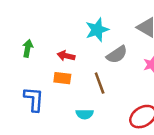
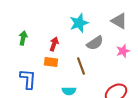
red arrow: (66, 56) -> (54, 44), turned 96

